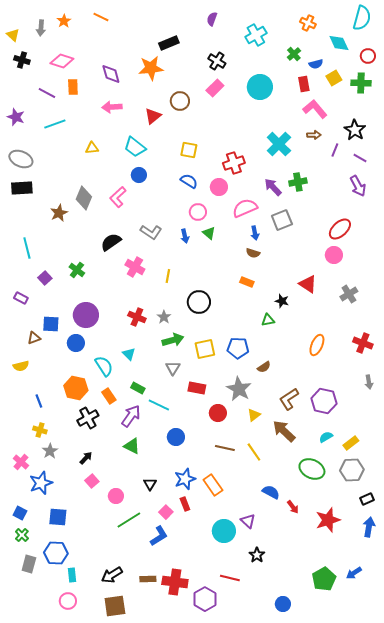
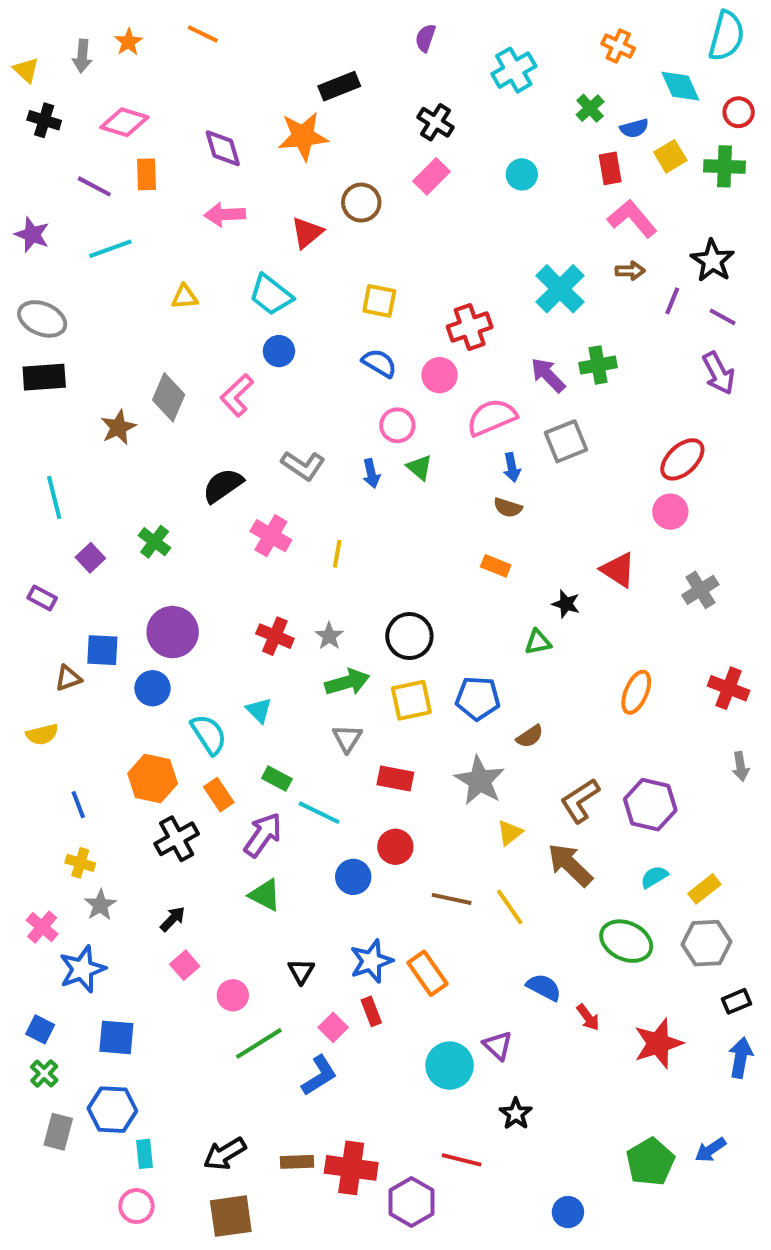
cyan circle: (260, 87) -> (522, 174), size x0.6
black circle: (199, 302) -> (409, 636), moved
red circle: (218, 413) -> (395, 847), moved

